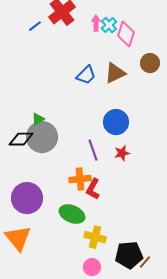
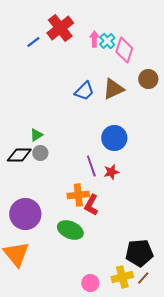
gray circle: (42, 137) -> (40, 153), size x0.5
red star: (122, 153) -> (111, 172), moved
yellow cross: (95, 237) -> (122, 277), moved, turned -30
black pentagon: (129, 255) -> (139, 253), moved

